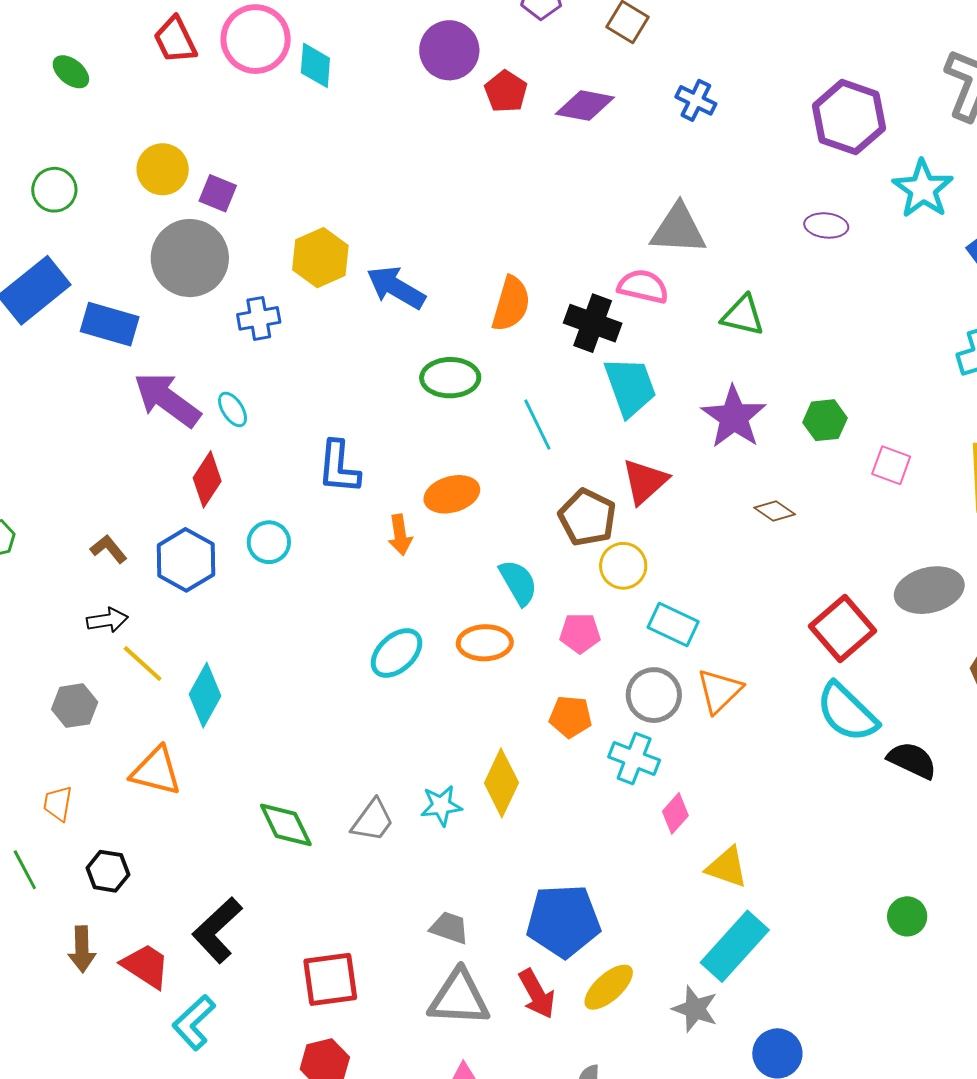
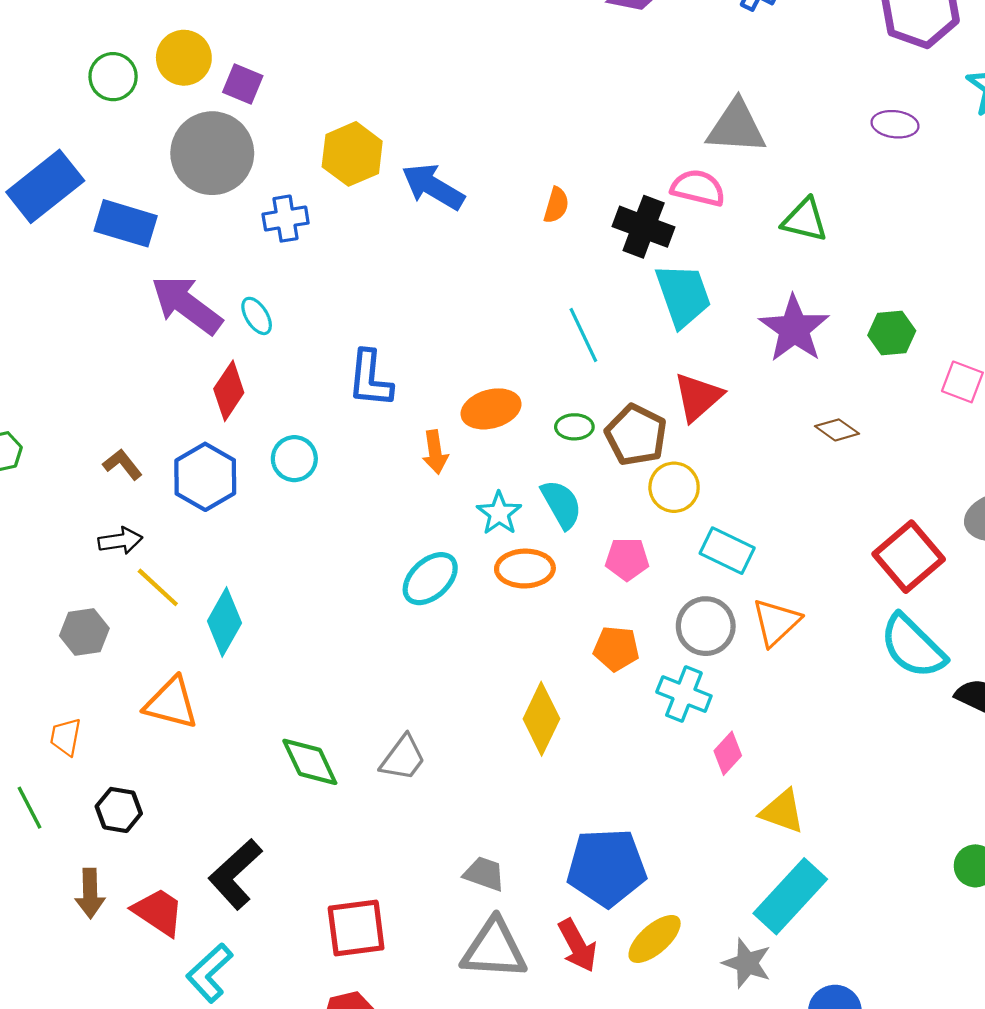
green circle: (54, 190) -> (113, 77), moved
orange semicircle: (511, 304) -> (556, 205), size x0.6
green ellipse: (450, 378) -> (574, 427), moved, size x0.6
cyan star: (441, 806) -> (499, 513), moved, turned -30

